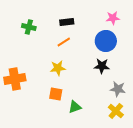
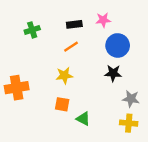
pink star: (113, 18) -> (103, 20), moved
green cross: (29, 27) -> (32, 30), turned -32
green triangle: (75, 107) -> (83, 119), turned 48
yellow cross: (116, 111) -> (129, 123), turned -35

